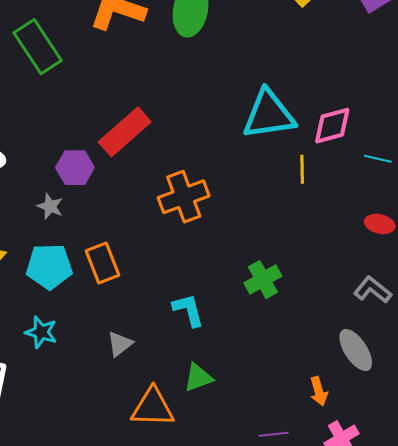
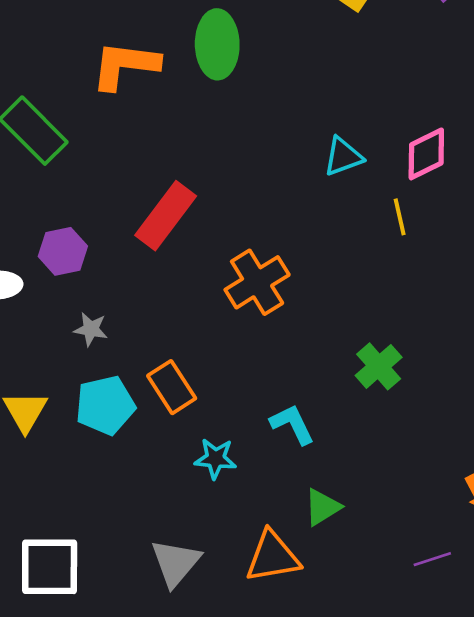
cyan triangle: (269, 115) -> (343, 157), size x0.6
purple hexagon: (75, 168) -> (63, 251), moved
cyan star: (41, 332) -> (215, 459), moved
gray triangle: (120, 344) -> (176, 563), moved, size x1.5

